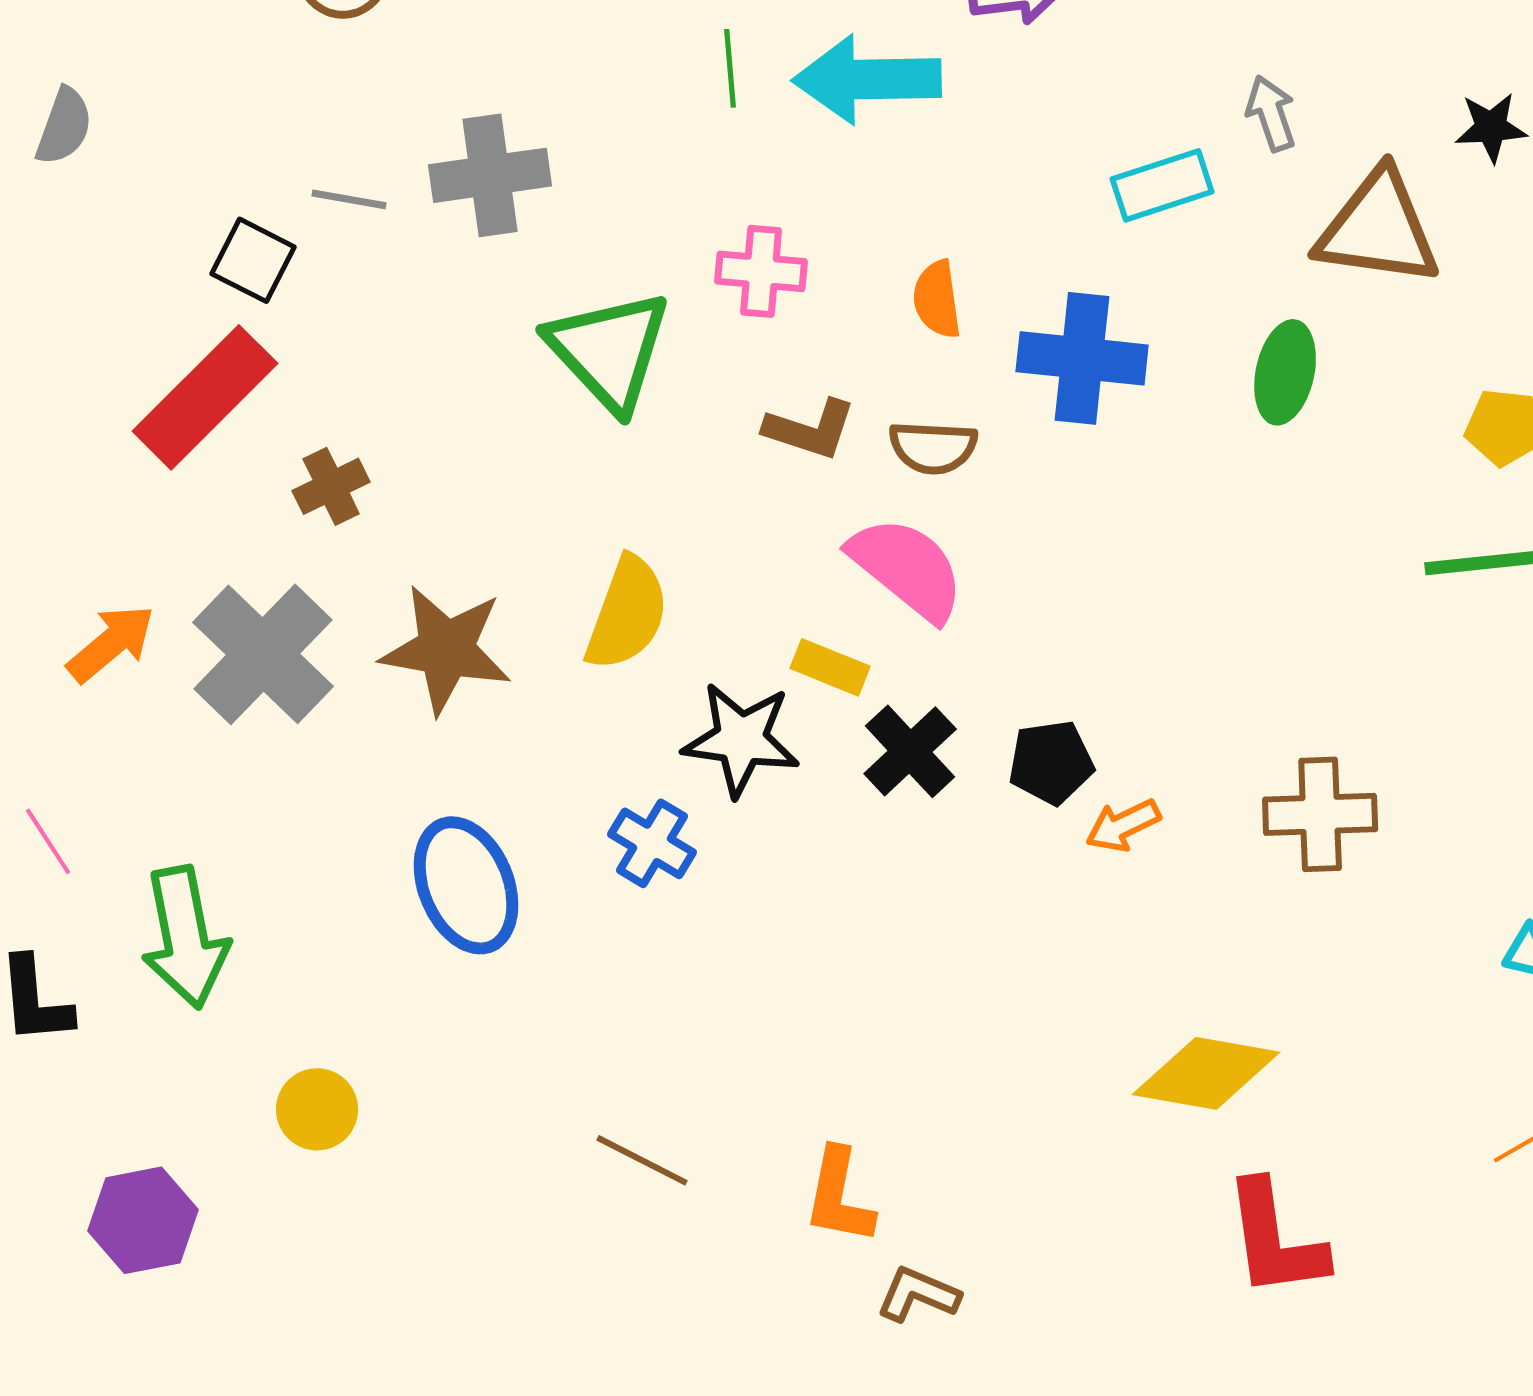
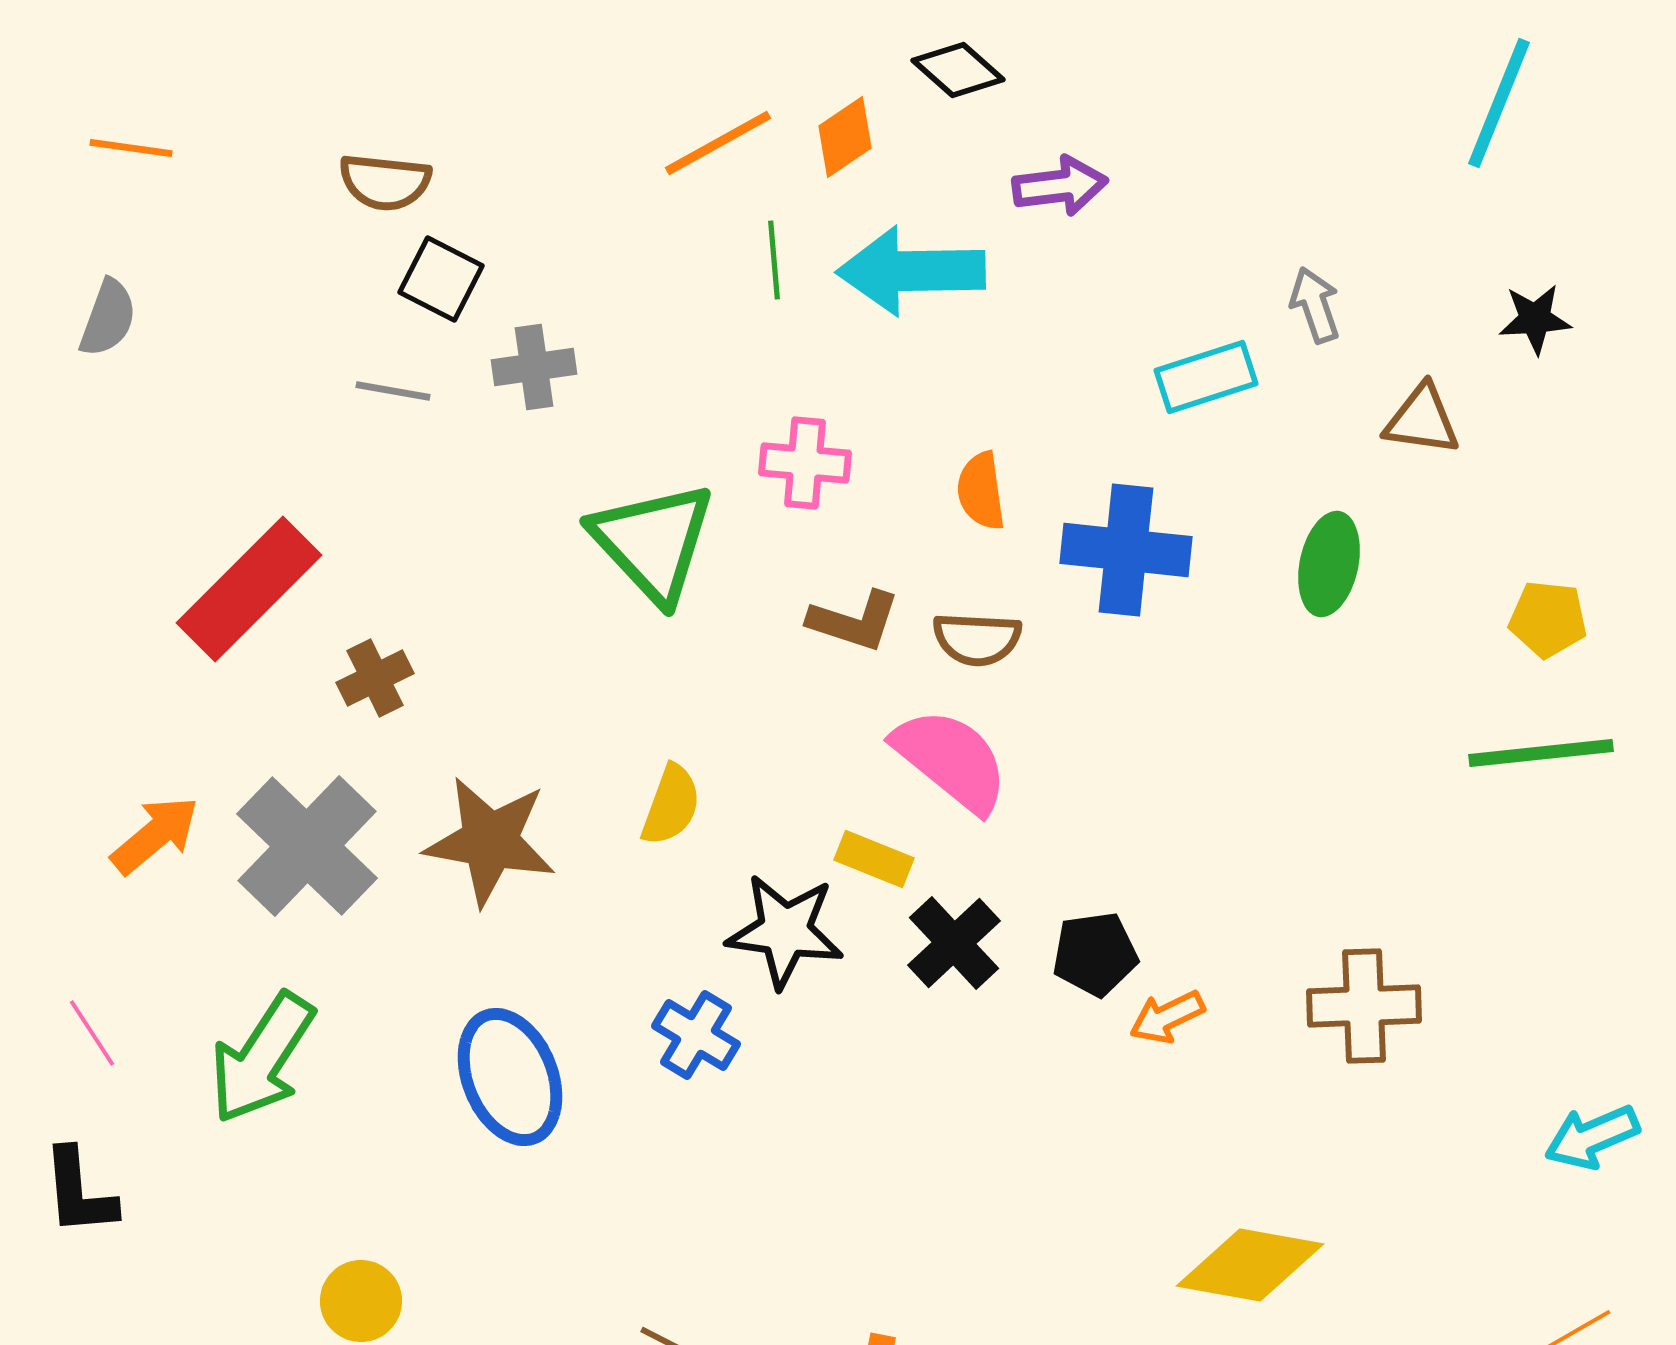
gray cross: (490, 175) -> (534, 367), size x0.7
brown triangle: (1378, 228) -> (1422, 420), size x0.6
black square: (253, 260) -> (441, 279), moved
yellow semicircle: (627, 613) -> (671, 805), size x0.7
green arrow: (185, 937) -> (262, 1058), moved, turned 44

